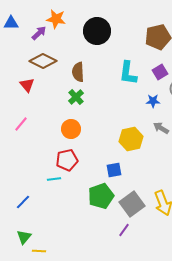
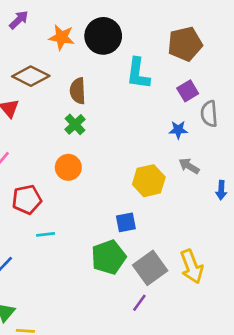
orange star: (56, 19) -> (62, 37), moved
purple arrow: (39, 33) -> (19, 20), moved
cyan L-shape: (128, 73) -> (138, 73), moved
red pentagon: (67, 160) -> (27, 200), moved

